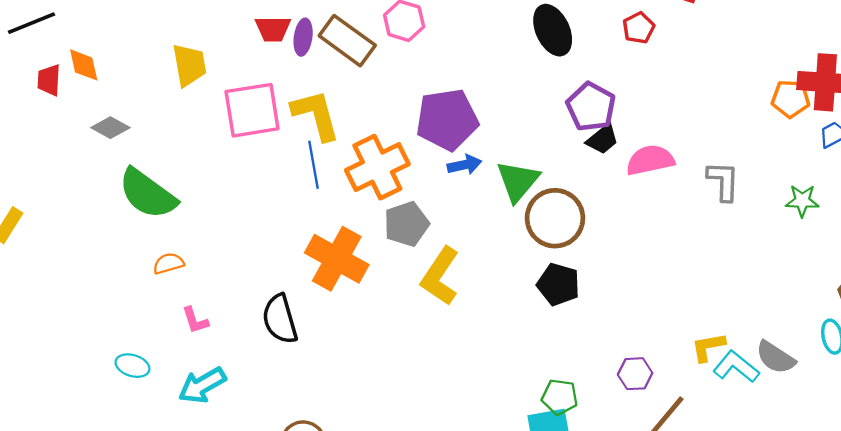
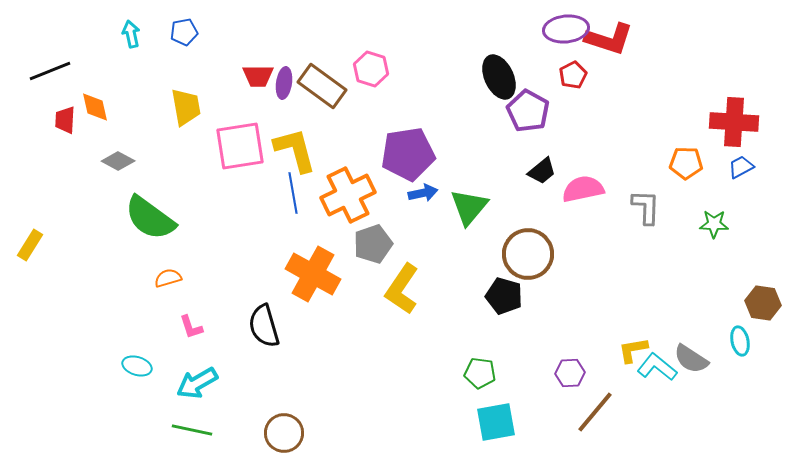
orange pentagon: (791, 99) -> (686, 163), moved
purple pentagon: (591, 107) -> (528, 111), moved
brown circle: (555, 218) -> (528, 254), moved
green pentagon: (560, 397) -> (480, 373), moved

